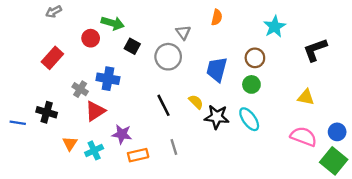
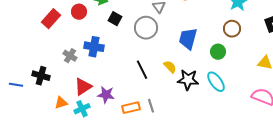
red rectangle: (52, 58) -> (51, 19), moved
brown circle: (255, 58) -> (232, 29), moved
red triangle: (95, 111) -> (83, 87), moved
orange triangle: (70, 143) -> (61, 103), turned 40
orange rectangle: (138, 155) -> (131, 108), moved

